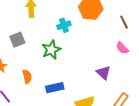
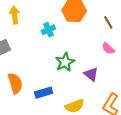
green star: (51, 50) -> (65, 62), moved
orange semicircle: (27, 76) -> (15, 83), size x1.5

